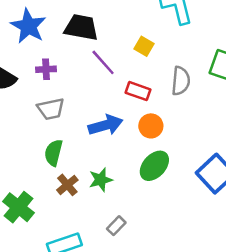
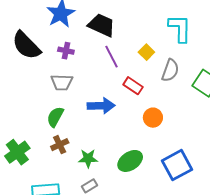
gray semicircle: (181, 81) -> (170, 70), moved
orange circle: (151, 126) -> (153, 118), moved
green ellipse: (154, 166) -> (130, 161), moved
green star: (101, 180) -> (88, 158), moved

